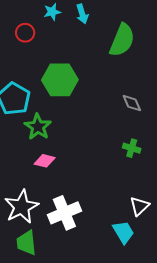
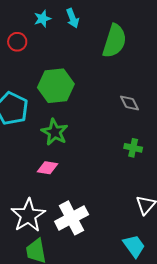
green star: (38, 127) -> (55, 132), moved
cyan trapezoid: (123, 232) -> (134, 246), moved

